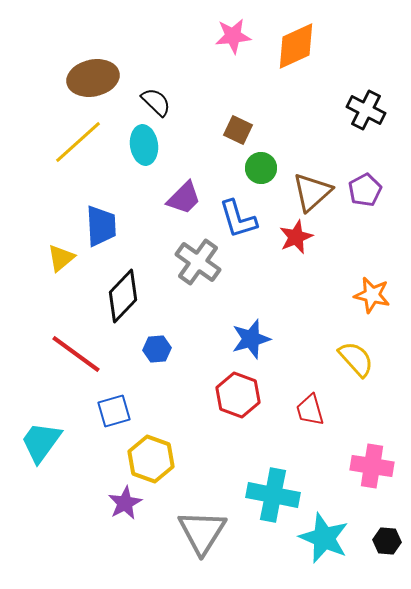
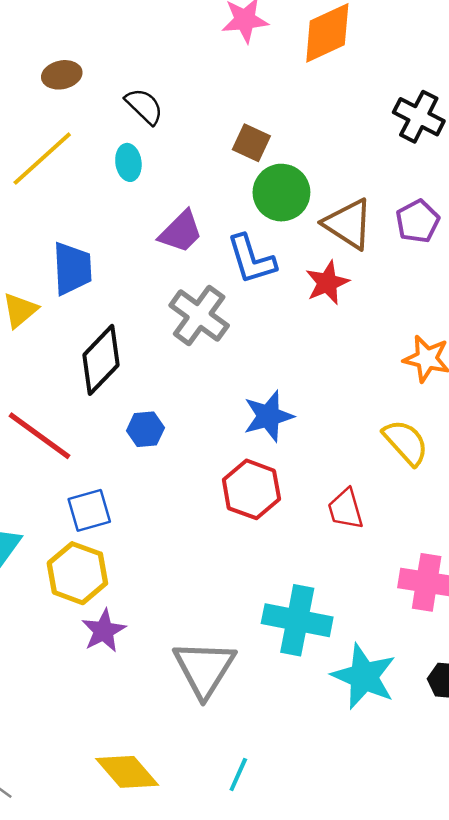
brown ellipse: (93, 78) -> (62, 75), size x0.6
cyan ellipse: (144, 145) -> (128, 162), size x0.7
green circle: (261, 168) -> (281, 193), size x1.4
brown triangle: (312, 192) -> (348, 224), turned -45
yellow hexagon: (151, 459) -> (77, 573), moved

